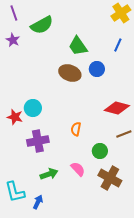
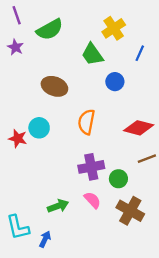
yellow cross: (121, 13) -> (114, 28), moved
brown ellipse: (70, 73) -> (54, 86), moved
orange semicircle: (76, 129) -> (86, 122), moved, size x1.5
purple cross: (38, 141) -> (91, 167), moved

